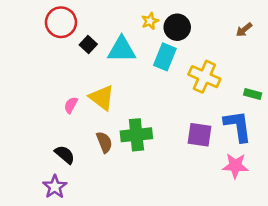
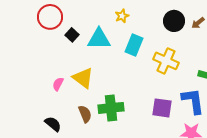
black circle: (177, 27) -> (174, 21), moved

